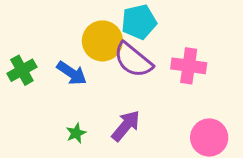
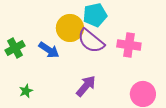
green star: (76, 133) -> (26, 91), moved

